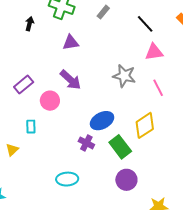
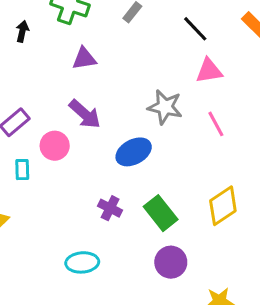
blue ellipse: (102, 121) -> (134, 152), moved
yellow diamond: (145, 125) -> (223, 206), moved
cyan rectangle: (31, 127) -> (22, 170), moved

